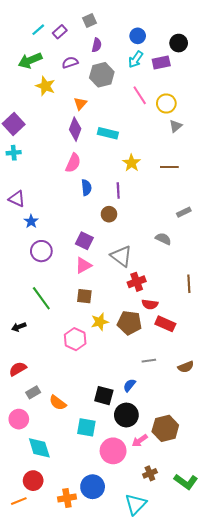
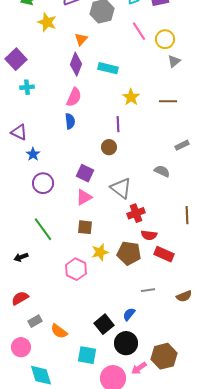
cyan cross: (14, 153) -> (27, 87), moved
blue semicircle: (86, 188) -> (70, 121), moved
black square: (104, 396) -> (104, 324), turned 36

